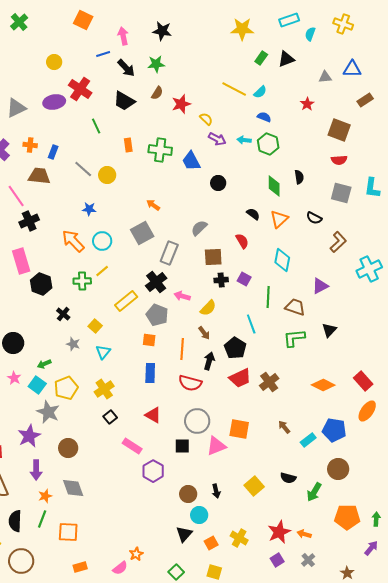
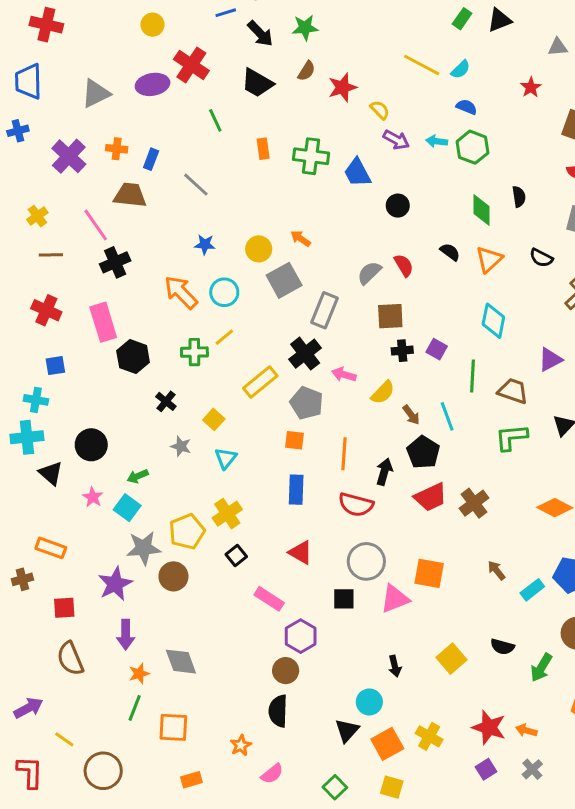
yellow circle: (107, 175) -> (259, 249), moved
red semicircle: (242, 241) -> (404, 265), moved
brown arrow: (204, 333) -> (411, 415), moved
yellow pentagon: (66, 388) -> (187, 532), moved
gray star: (48, 412) -> (144, 548), turned -30
brown circle: (68, 448) -> (173, 576), moved
brown circle: (188, 494) -> (286, 671), moved
black semicircle: (15, 521) -> (278, 711), moved
red star: (279, 532) -> (489, 727), turned -30
orange square: (211, 543) -> (387, 744), size x1.5
orange star: (136, 554) -> (241, 745), moved
pink semicircle: (120, 568) -> (272, 774), moved

